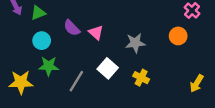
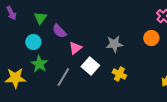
green triangle: (38, 13) -> (40, 18), moved, turned -32
pink triangle: (96, 32) -> (75, 48), moved, turned 40
green star: (49, 66) -> (39, 64), turned 30

